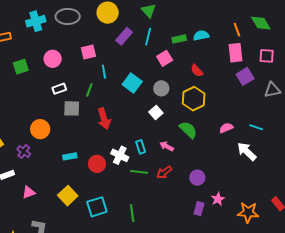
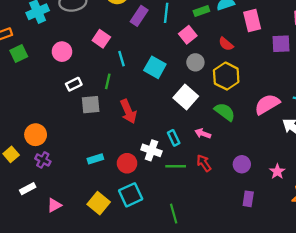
pink square: (88, 52) -> (101, 39), turned -35
pink rectangle: (235, 53) -> (252, 21), moved
green square: (21, 67) -> (19, 54), moved
purple square: (245, 76) -> (281, 44), turned 36
gray circle: (161, 88) -> (195, 62), moved
white square: (156, 112) -> (186, 97), size x1.5
pink semicircle: (226, 128) -> (267, 104), size x1.6
orange circle: (40, 129) -> (36, 135), moved
red arrow: (164, 172) -> (204, 163), turned 98
pink star: (218, 199) -> (277, 171), moved
cyan square: (97, 207) -> (131, 195), moved

